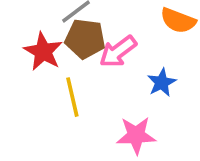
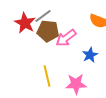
red star: (43, 52) -> (25, 23), moved
yellow line: (72, 97) -> (47, 76), moved

